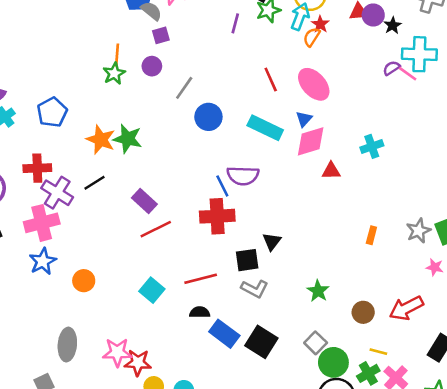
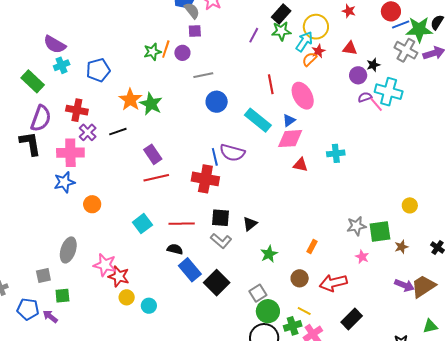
purple circle: (373, 15) -> (358, 75), moved
orange line: (117, 55) -> (166, 49), moved
gray line: (184, 88) -> (203, 75), turned 30
purple cross: (57, 193) -> (88, 132), size x0.7
orange rectangle: (371, 235) -> (312, 246), moved
black triangle: (272, 241) -> (250, 224), moved

